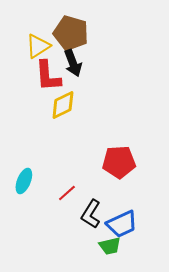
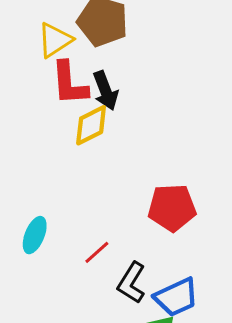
black arrow: (73, 63) -> (105, 91), moved

